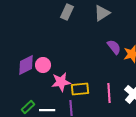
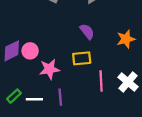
purple semicircle: (114, 47) -> (87, 31), moved
yellow rectangle: (80, 89) -> (82, 58), moved

